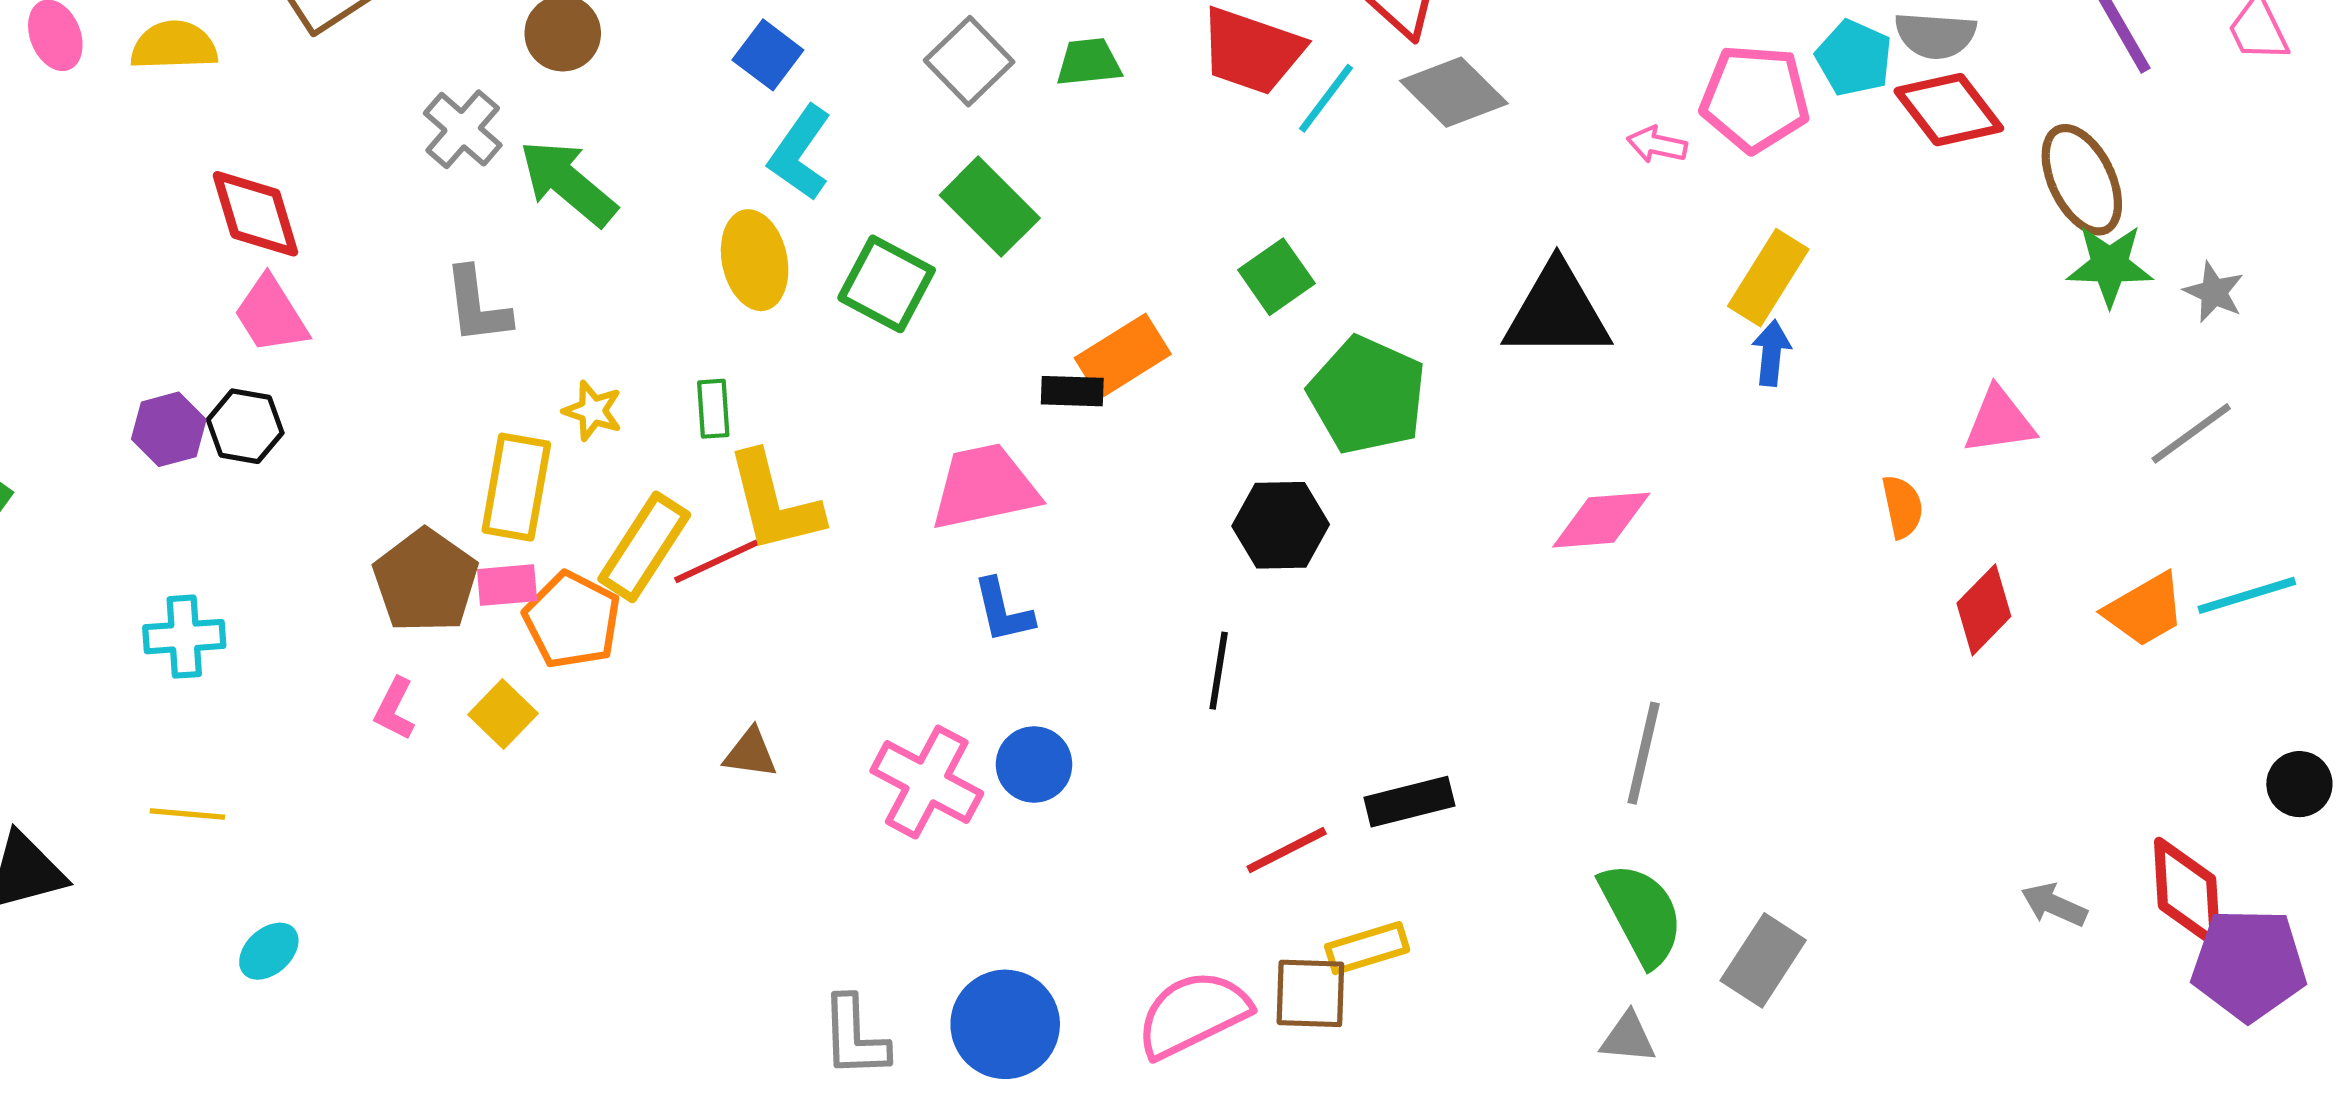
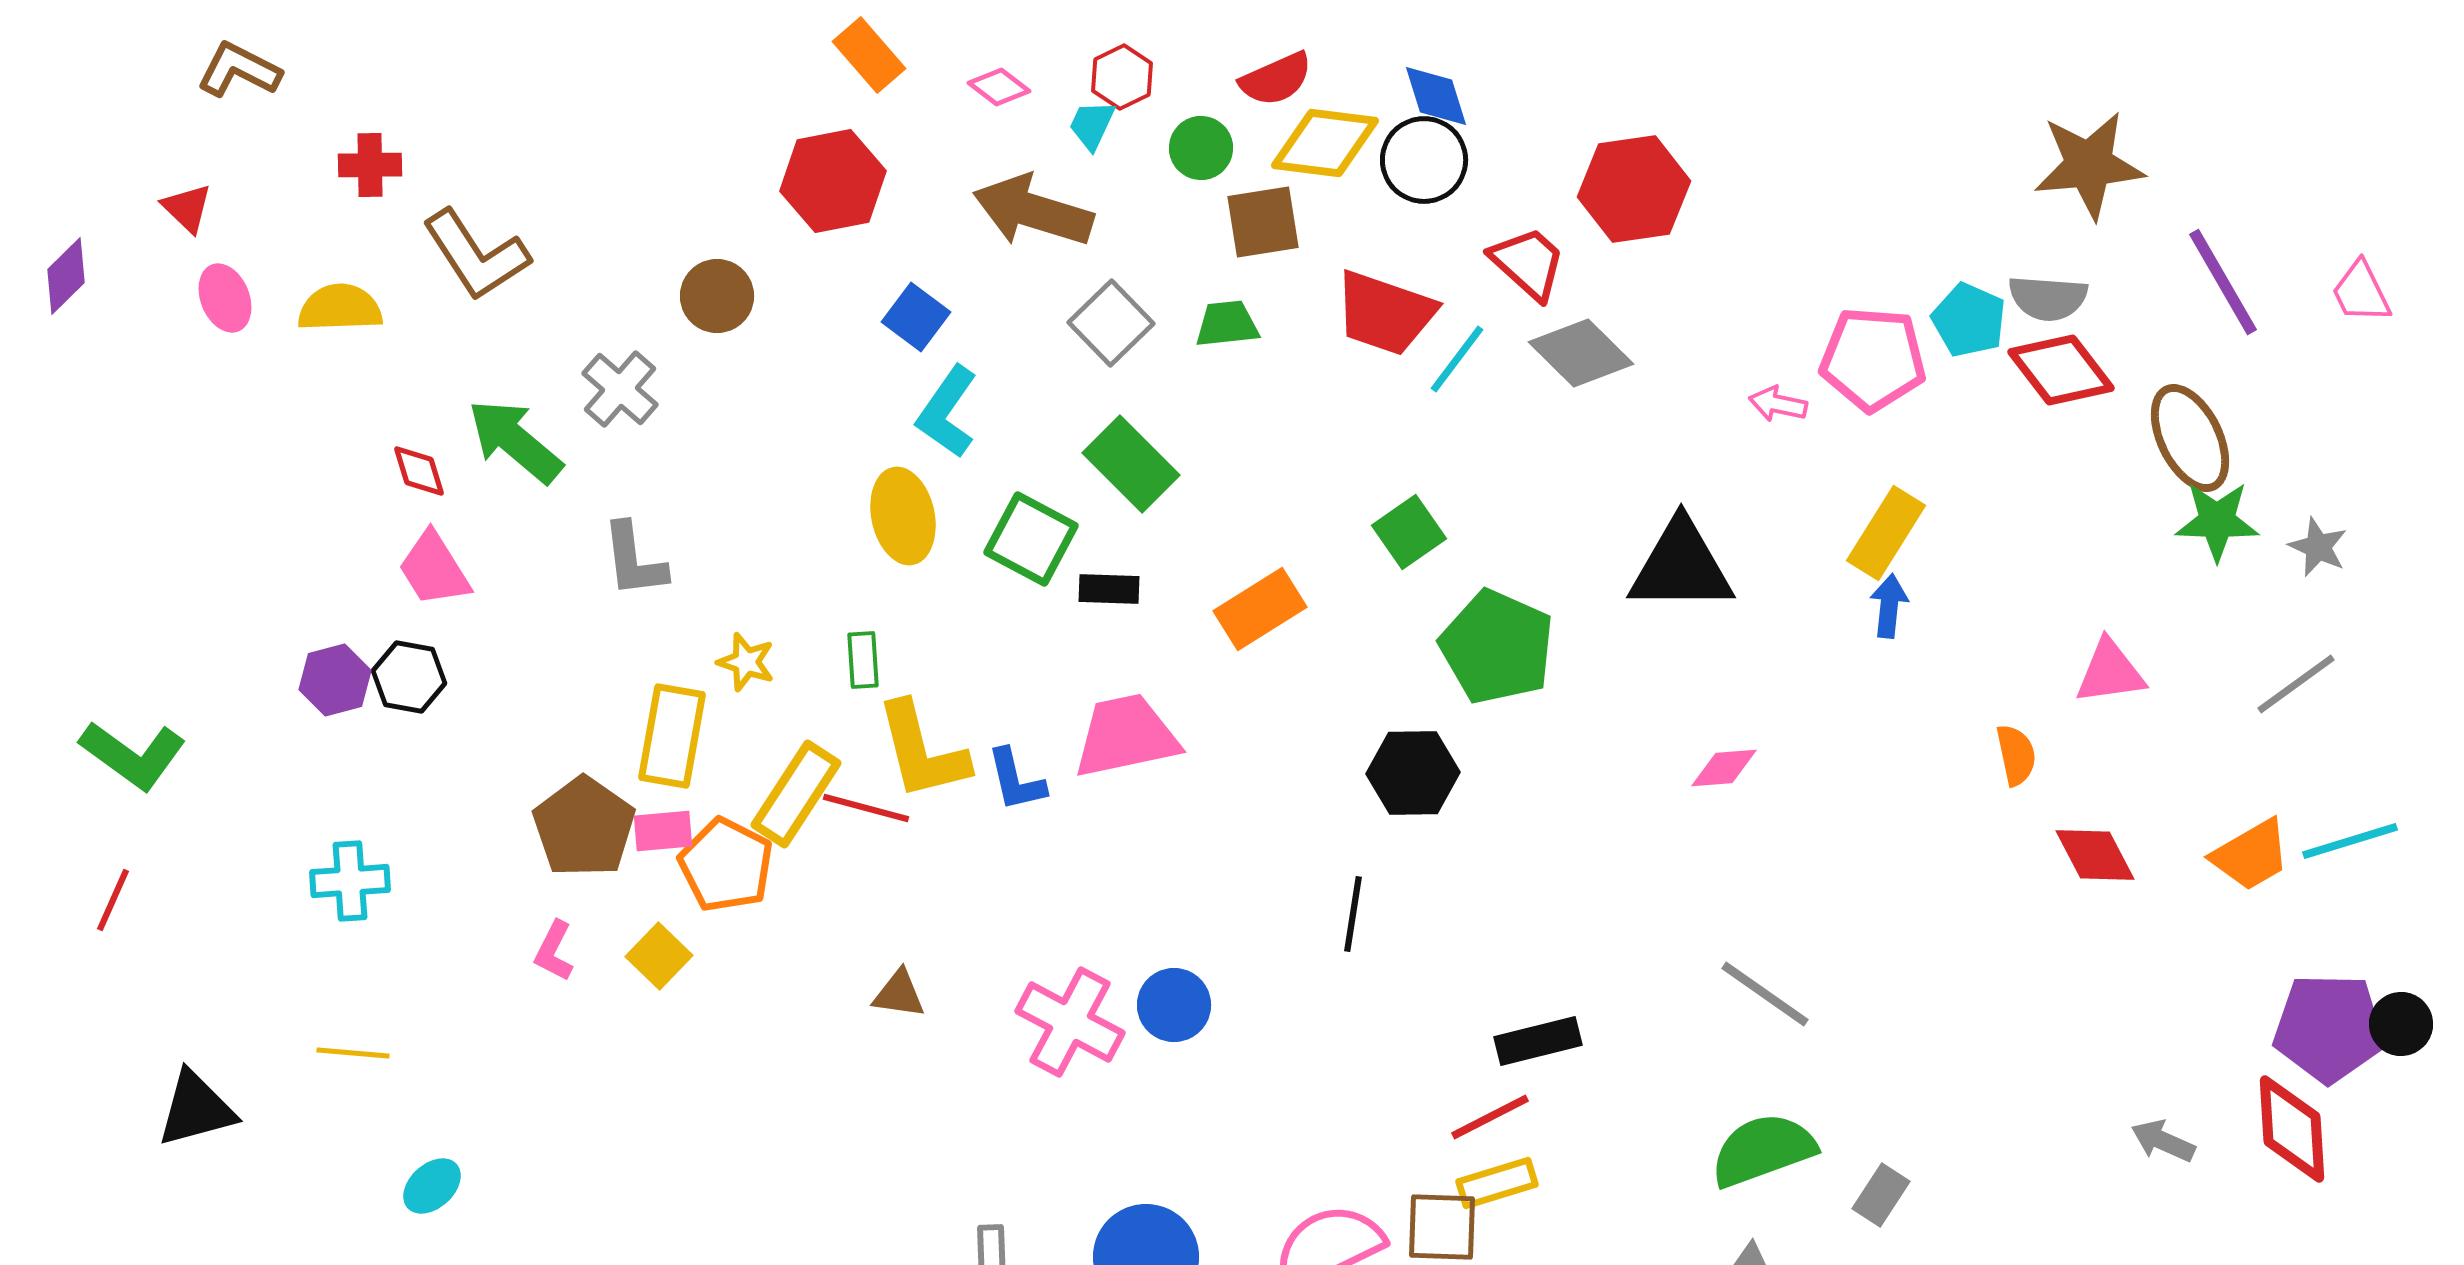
green arrow: (568, 183) -> (515, 441), moved
red diamond: (255, 214) -> (419, 471), size x0.6
black rectangle: (1072, 391) -> (1109, 589), moved
pink diamond: (1601, 520) -> (1724, 768), size x0.7
red line: (716, 561) -> (866, 808), turned 40
red diamond: (1984, 610) -> (2095, 855), turned -72
blue L-shape: (1003, 611) -> (1016, 780), moved
gray line: (1644, 753) -> (1765, 994), turned -68
red line: (1287, 850) -> (1490, 1117), moved
green semicircle: (1641, 914) -> (1763, 1150), turned -82
gray rectangle: (1763, 960) -> (1881, 1195), size x0.7
purple pentagon: (2249, 965) -> (2329, 1028), moved

